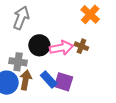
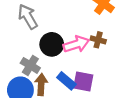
gray arrow: (21, 18) -> (28, 17), turned -45
gray cross: (18, 62) -> (30, 65), turned 30

